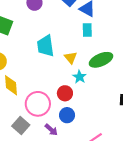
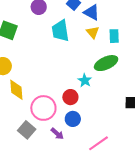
cyan rectangle: (87, 30) -> (114, 36), moved
cyan trapezoid: (46, 46) -> (60, 31), moved
yellow triangle: (71, 58) -> (93, 32), moved

